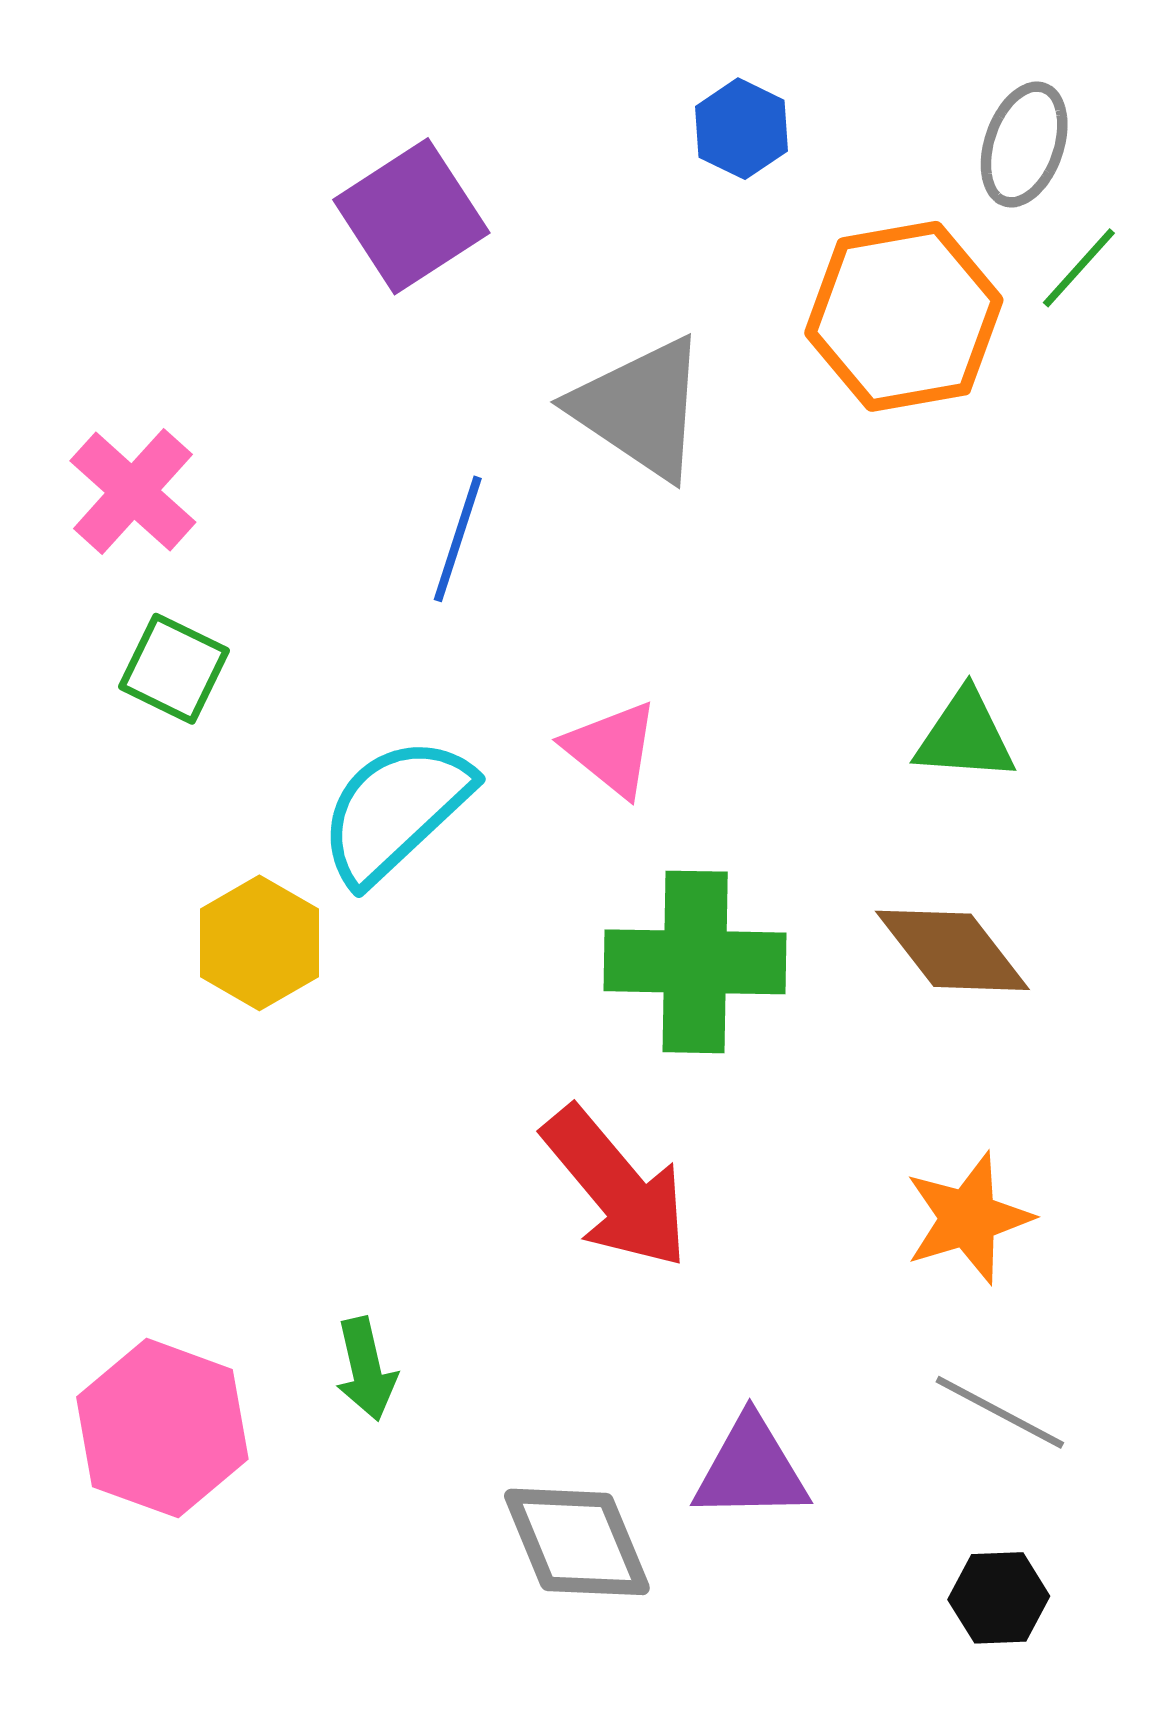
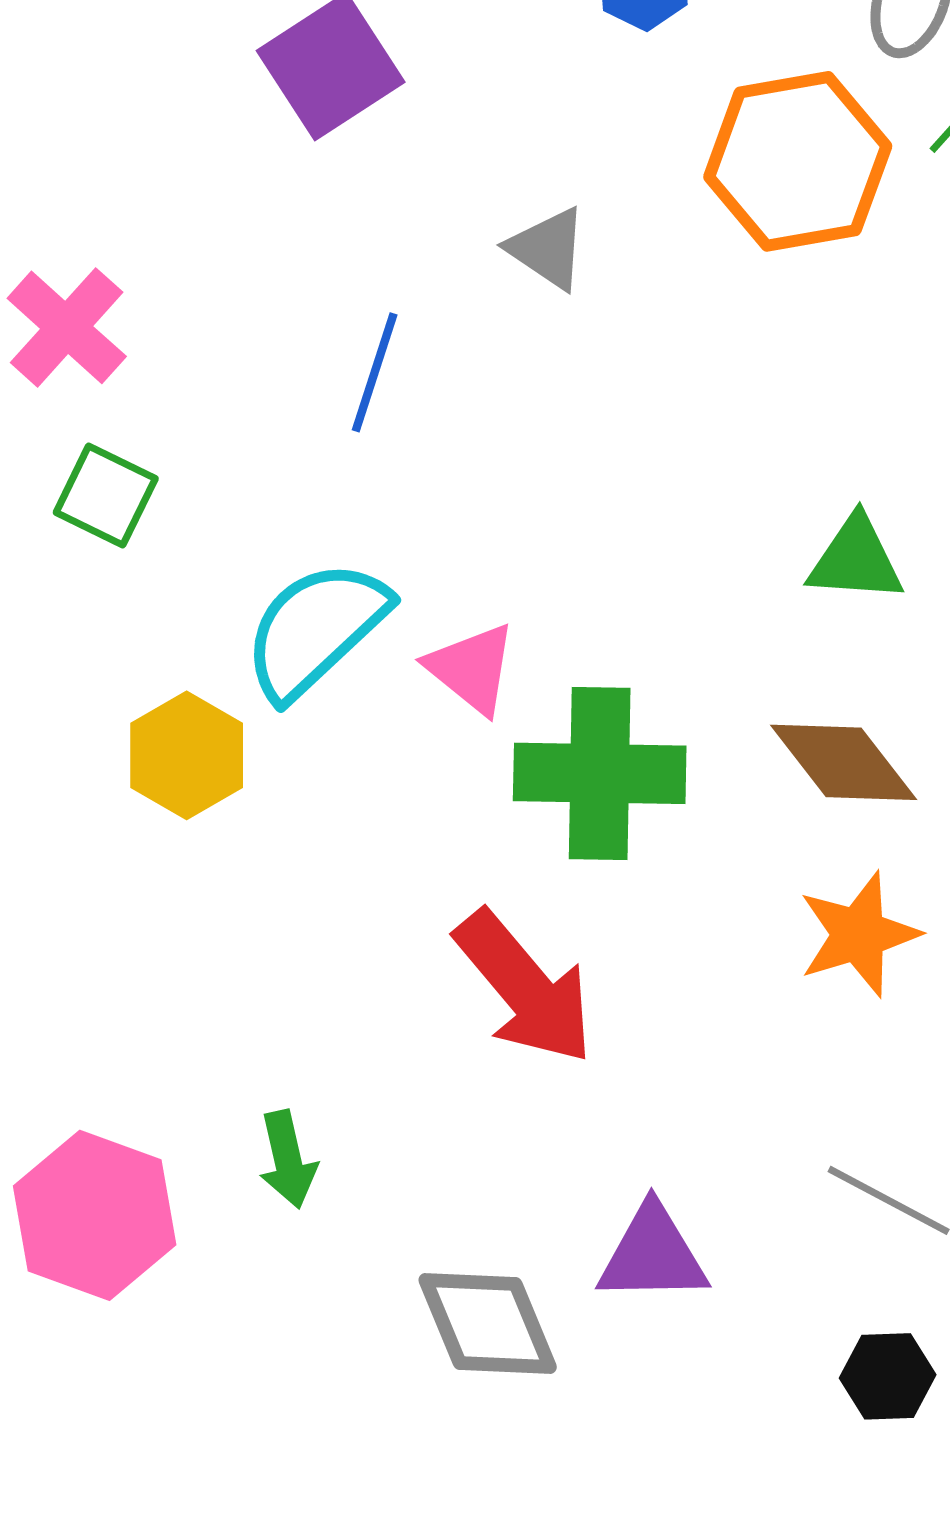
gray triangle: (640, 408) -> (548, 248), size x0.6
pink triangle: (612, 749) -> (472, 668), moved
orange star: (968, 1218) -> (859, 934), moved

